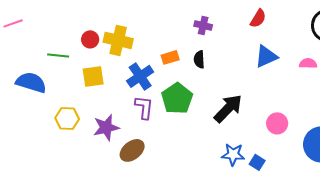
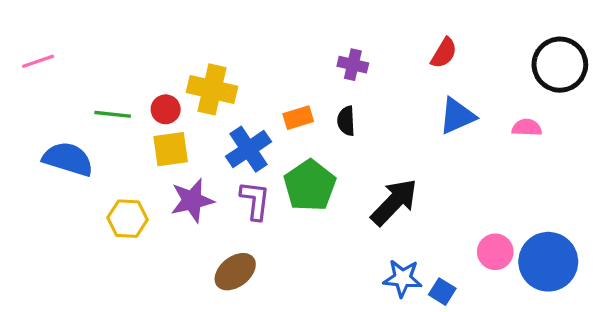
red circle: (90, 39) -> (166, 109), moved
pink circle: (277, 123) -> (495, 252), moved
purple star: (106, 127) -> (192, 200), moved

